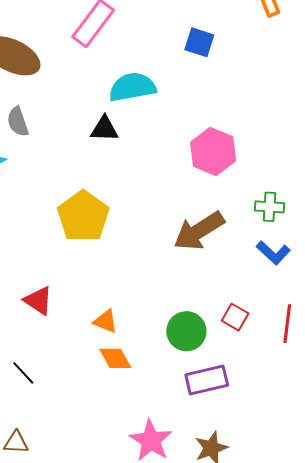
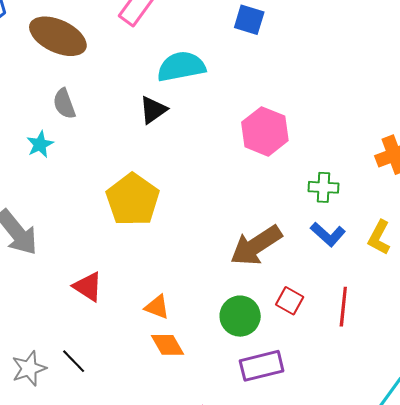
black triangle: (104, 129) -> (153, 110), turned -36
brown arrow: (199, 231) -> (256, 245), moved

